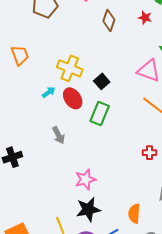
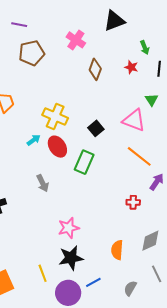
black square: (102, 81) -> (96, 128), moved
orange semicircle: (134, 214) -> (117, 250), moved

